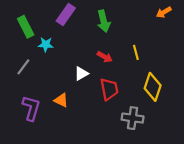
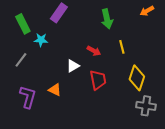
green arrow: (104, 21) -> (107, 19), moved
gray cross: (133, 118) -> (146, 106), moved

